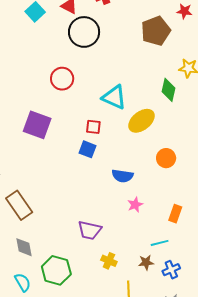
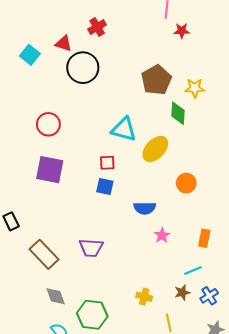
brown pentagon: (156, 31) -> (156, 80), moved
red circle: (62, 79) -> (48, 124), moved
purple trapezoid: (90, 230) -> (91, 248), moved

